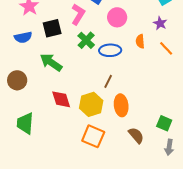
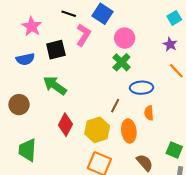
green cross: (86, 40) -> (121, 62), moved
orange semicircle: (140, 41) -> (149, 113), moved
blue ellipse: (110, 50) -> (142, 88), moved
red diamond: (61, 99) -> (65, 125), turned 45

